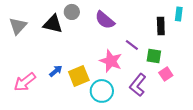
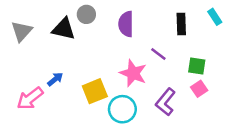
cyan rectangle: (179, 14) -> (215, 17), turned -40
purple semicircle: (105, 20) -> (126, 24), turned 50
black rectangle: (161, 26) -> (181, 24), moved
green square: (154, 56) -> (197, 66), moved
blue arrow: (56, 71) -> (55, 79), moved

